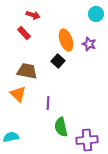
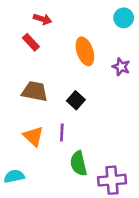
purple star: (89, 44) -> (121, 67), moved
black square: (58, 61) -> (76, 100), moved
orange triangle: (18, 94) -> (33, 136), moved

